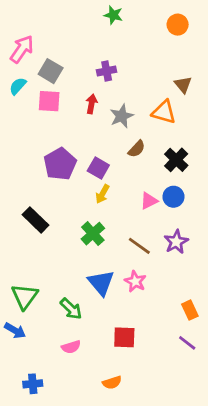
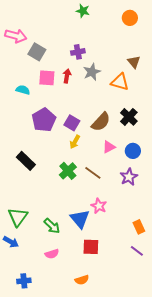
pink arrow: (22, 49) -> (16, 36), turned 70
cyan semicircle: (18, 86) -> (23, 90), moved, turned 64
pink square: (49, 101) -> (47, 78), moved
gray star: (122, 116) -> (92, 72), moved
brown semicircle: (137, 149) -> (101, 122), moved, size x1.5
blue circle: (173, 197) -> (133, 151), moved
brown line: (139, 246) -> (93, 173), moved
blue triangle: (101, 283) -> (80, 219), moved

